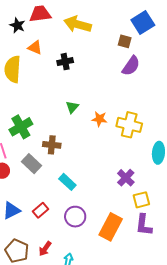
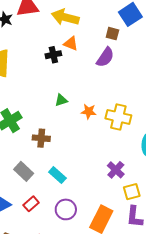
orange triangle: (35, 48) -> (71, 44), moved
purple semicircle: (131, 66) -> (105, 57), moved
green triangle: (72, 107) -> (61, 100), turned 32
gray rectangle: (32, 164) -> (24, 171), moved

